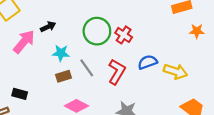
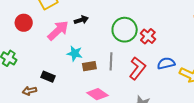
cyan star: (61, 53) -> (75, 53), moved
gray line: (87, 68) -> (111, 61), turned 30

